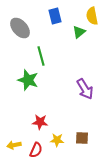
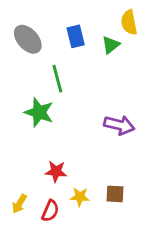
blue rectangle: (55, 16) -> (76, 36), moved
purple arrow: (85, 89) -> (119, 125), turned -45
yellow arrow: (14, 145) -> (19, 204), turned -48

